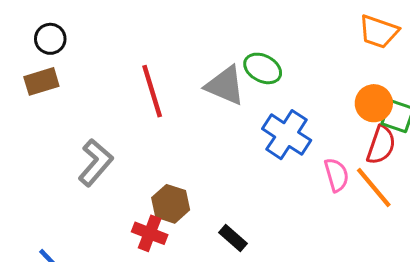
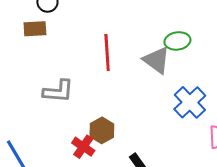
green ellipse: (263, 68) -> (177, 41), moved, turned -50
gray L-shape: (96, 163) -> (58, 91), turned 40

